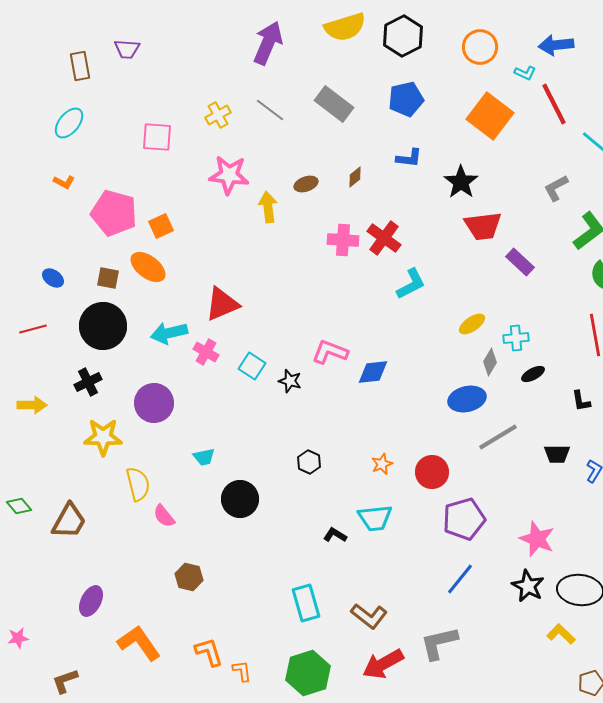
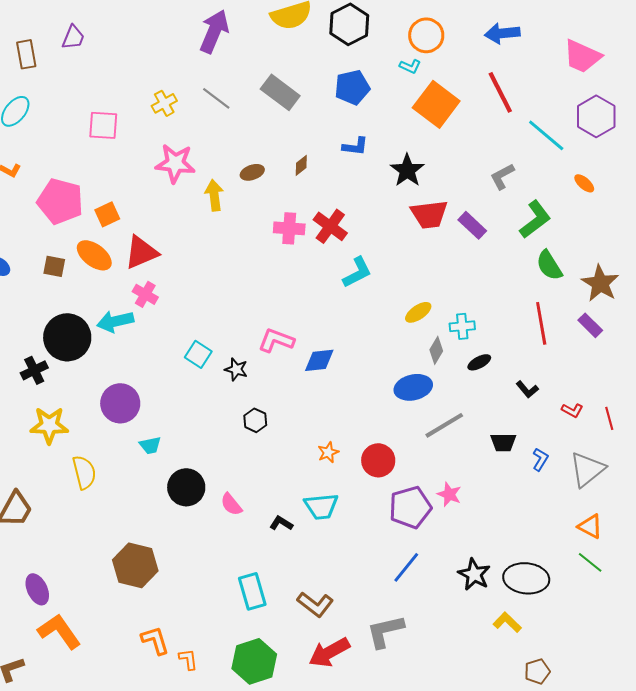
purple trapezoid: (127, 49) -> (73, 37), turned -72
cyan L-shape: (525, 73) -> (410, 66), moved
purple rectangle: (520, 262) -> (472, 225), moved
red triangle: (222, 304) -> (141, 252), moved
black circle: (103, 326) -> (67, 337), moved
pink cross: (206, 352) -> (145, 294), moved
black L-shape: (581, 401) -> (527, 389), turned -30
purple circle: (154, 403) -> (120, 403), moved
black hexagon: (309, 462) -> (255, 420), moved
pink semicircle: (164, 516) -> (231, 504), moved
pink star: (537, 539) -> (449, 494), moved, size x0.7
brown hexagon: (189, 577) -> (135, 565), size x1.6
purple ellipse: (91, 601) -> (37, 589), turned -52
orange L-shape: (139, 643) -> (59, 631), moved

